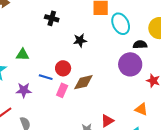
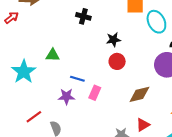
red circle: (63, 68) -> (117, 61), moved
brown diamond: (83, 82) -> (139, 94), moved
purple star: (24, 90) -> (66, 96), moved

